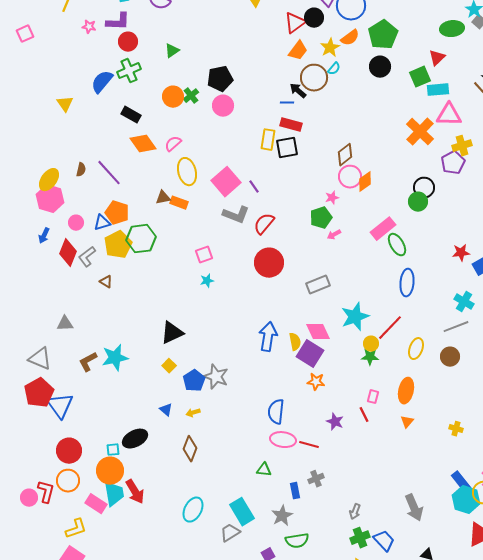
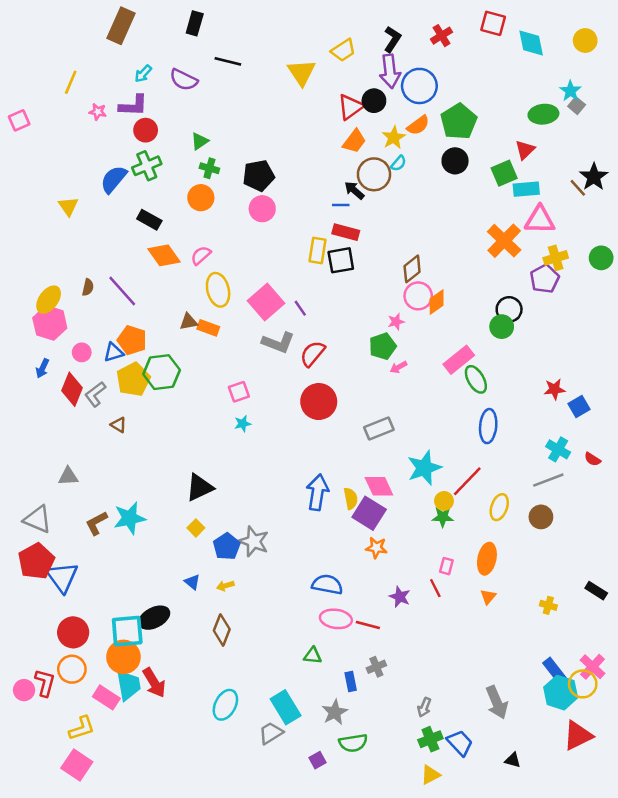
green cross: (191, 96) -> (209, 168), moved, turned -35
blue semicircle: (276, 412) -> (327, 584), turned 95
cyan square: (113, 450) -> (127, 631), size x2.0

